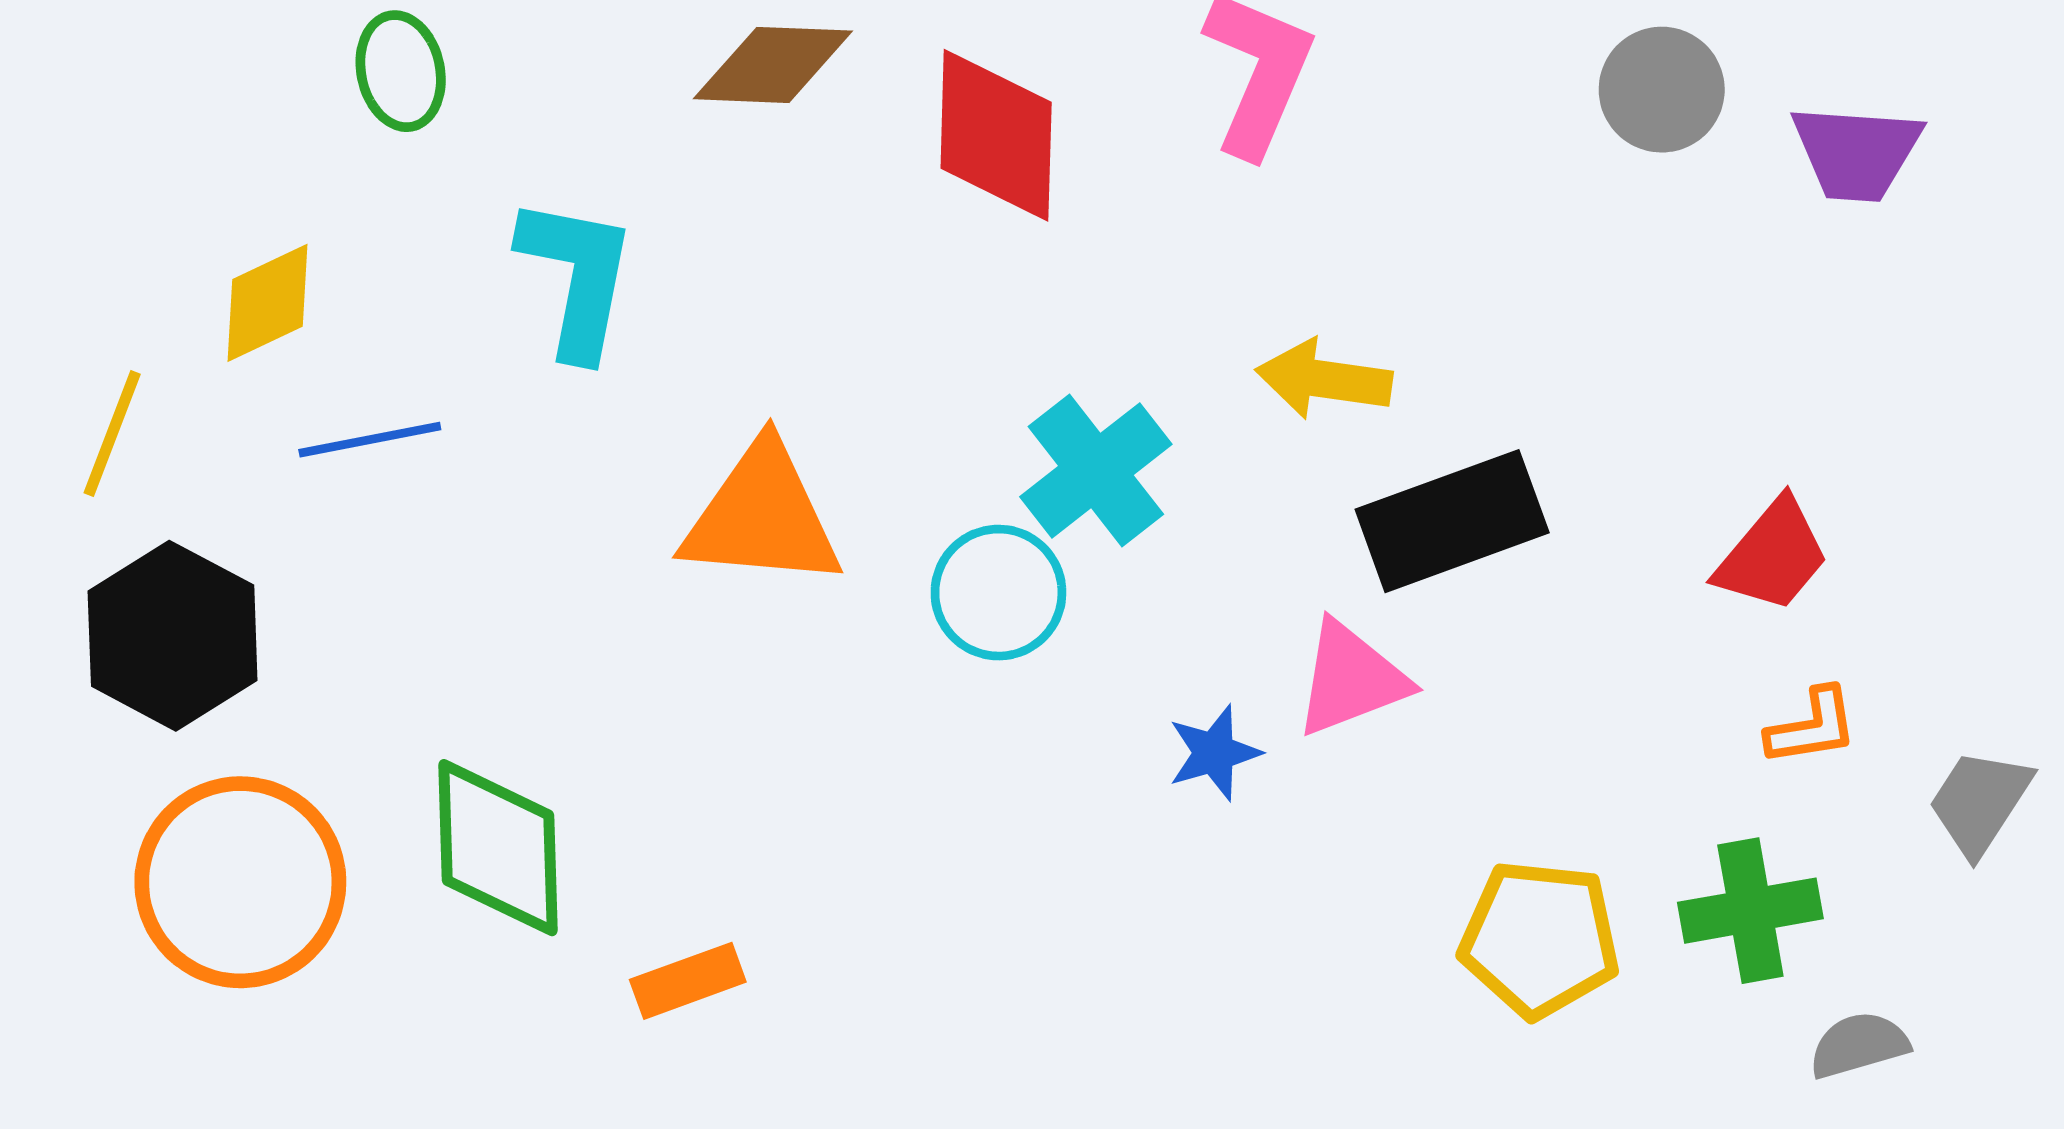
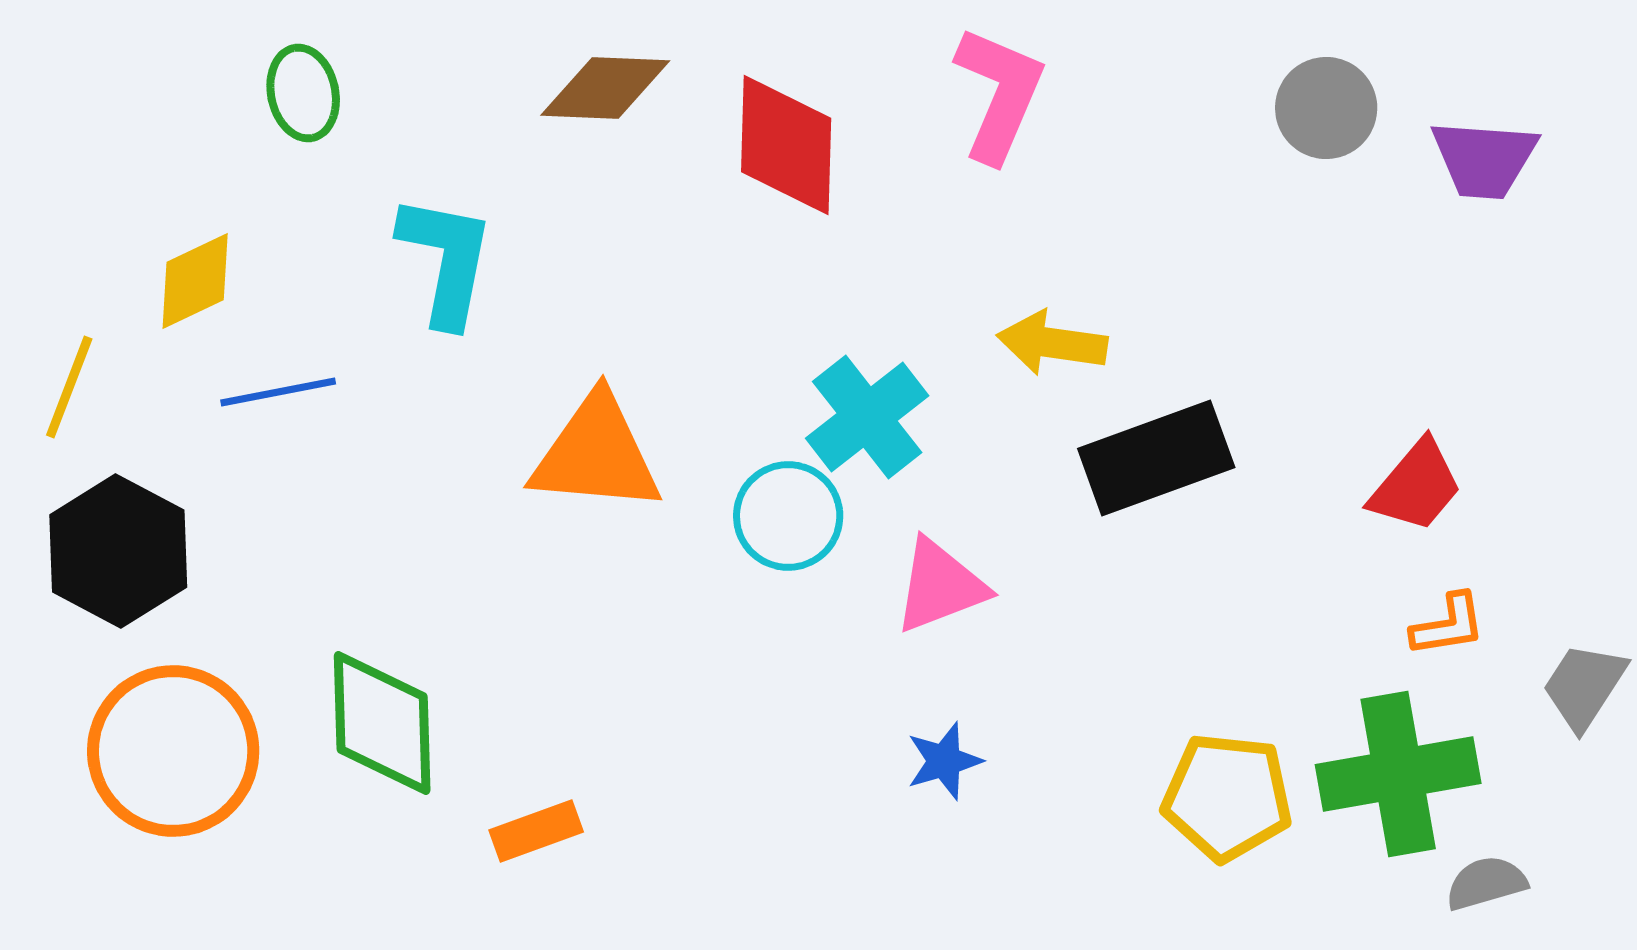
pink triangle: (1351, 679) -> (940, 586), moved
blue star: (1214, 753) -> (944, 761), moved
green cross: (1750, 911) -> (1398, 774), size x1.4

